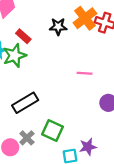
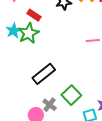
green square: (52, 131) -> (71, 95), turned 30

